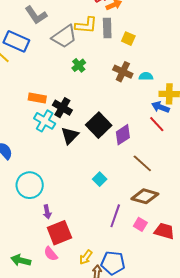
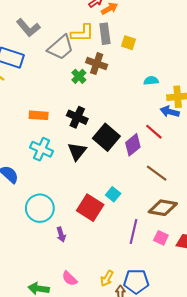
brown cross: (123, 72) -> (97, 64), moved
black cross: (62, 108) -> (77, 117), moved
cyan cross: (45, 121) -> (41, 149), moved
red line: (157, 124) -> (154, 132), moved
red square: (59, 233) -> (90, 208), moved, turned -30

